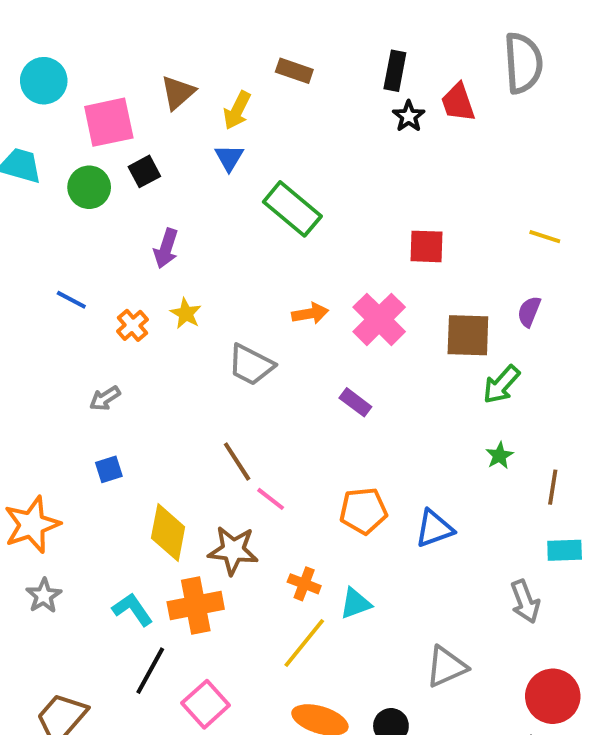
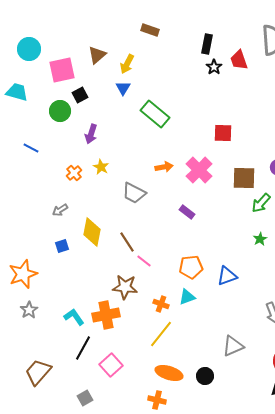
brown rectangle: (294, 71) -> (150, 30), moved
green circle: (89, 187) -> (60, 111), moved
blue line: (71, 300) -> (31, 148), moved
yellow diamond: (168, 533) -> (92, 232), moved
cyan triangle: (355, 604) -> (187, 297), moved

